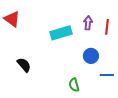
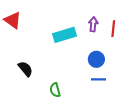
blue line: (107, 75) -> (98, 79), moved
green semicircle: (74, 85) -> (55, 90), moved

